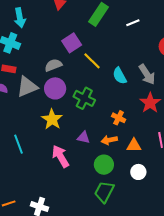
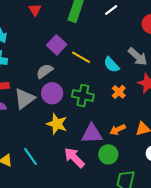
orange cross: (119, 118) -> (119, 92), moved, turned 32
purple triangle: (83, 137) -> (92, 134), size x1.6
green circle: (104, 165) -> (108, 154), moved

